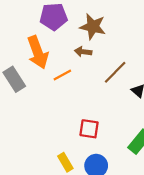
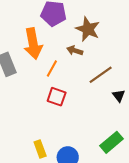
orange line: (62, 75) -> (52, 68), turned -42
red square: (89, 129) -> (57, 97), moved

